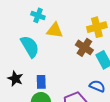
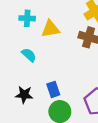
cyan semicircle: (30, 47) -> (29, 55), size x0.6

